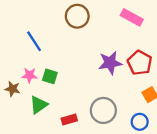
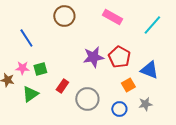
green square: (50, 76) -> (40, 69), turned -32
red rectangle: (69, 120) -> (62, 86), moved, turned -40

